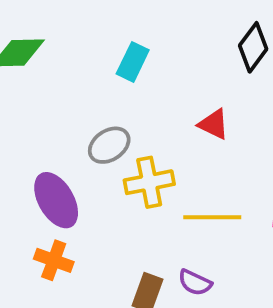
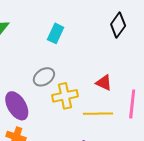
red triangle: (214, 124) -> (104, 83), moved

